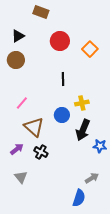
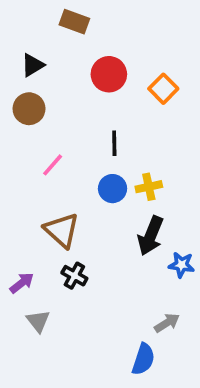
pink line: (22, 103) -> (53, 165), moved
blue circle: (62, 115) -> (113, 189), moved
purple arrow: (17, 149) -> (22, 283), moved

